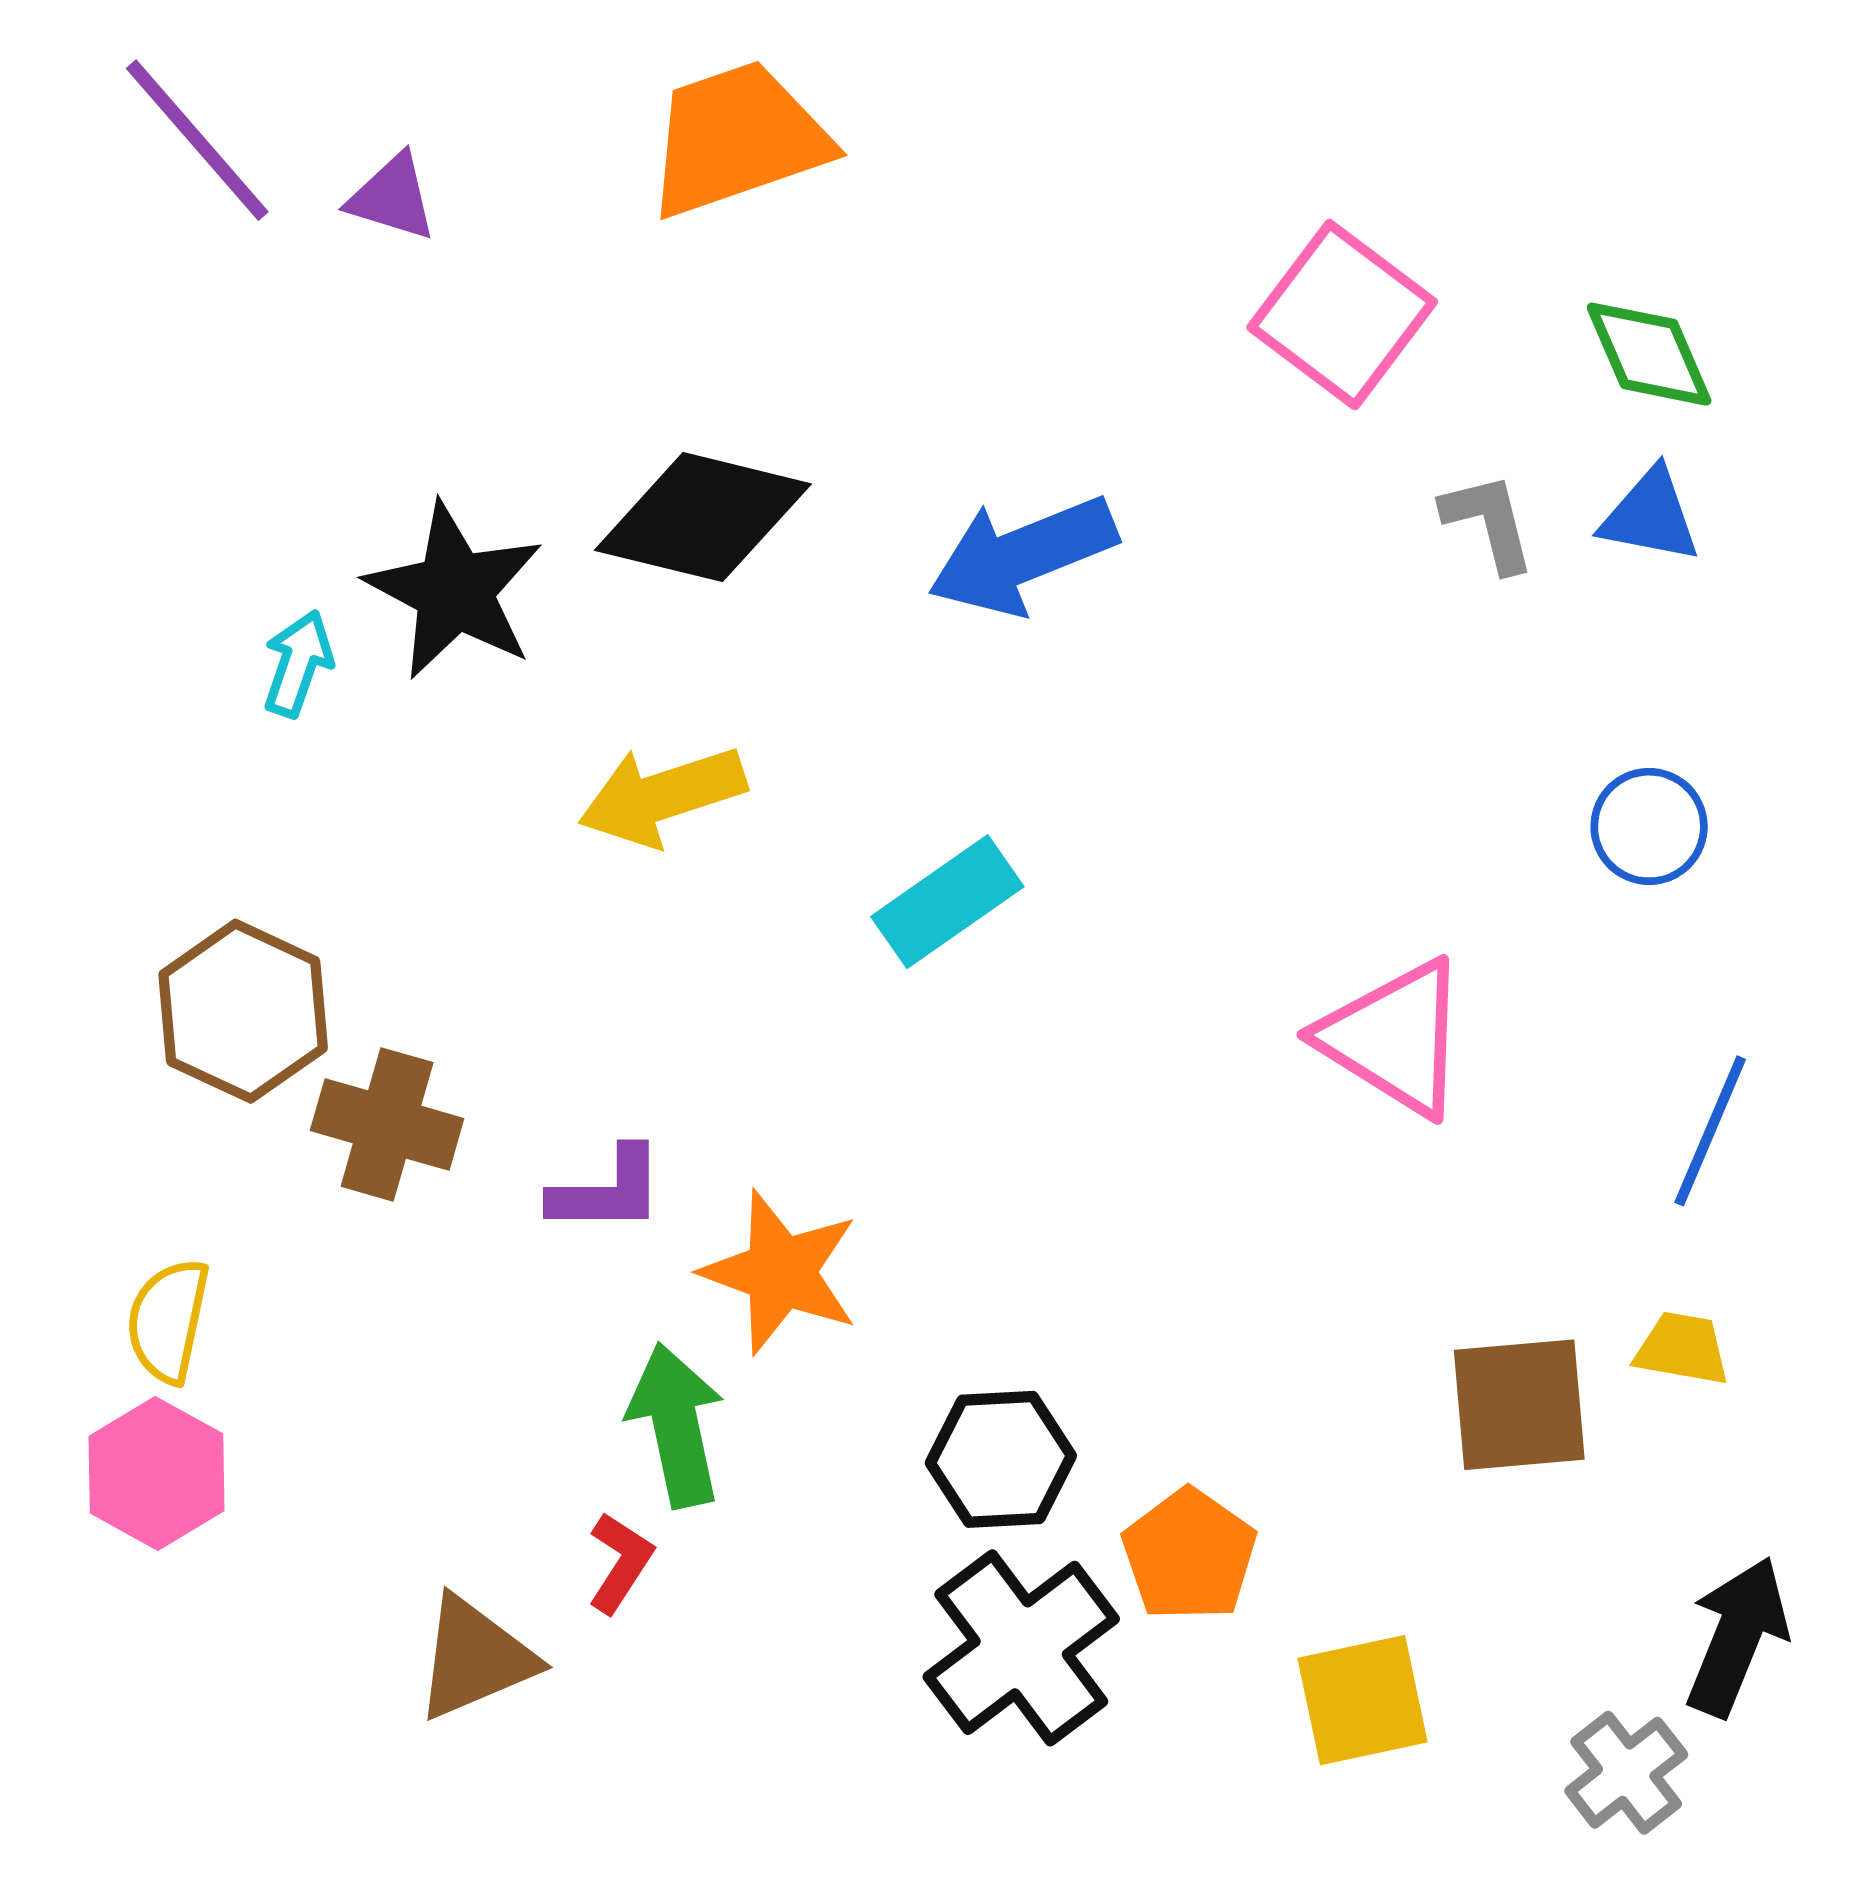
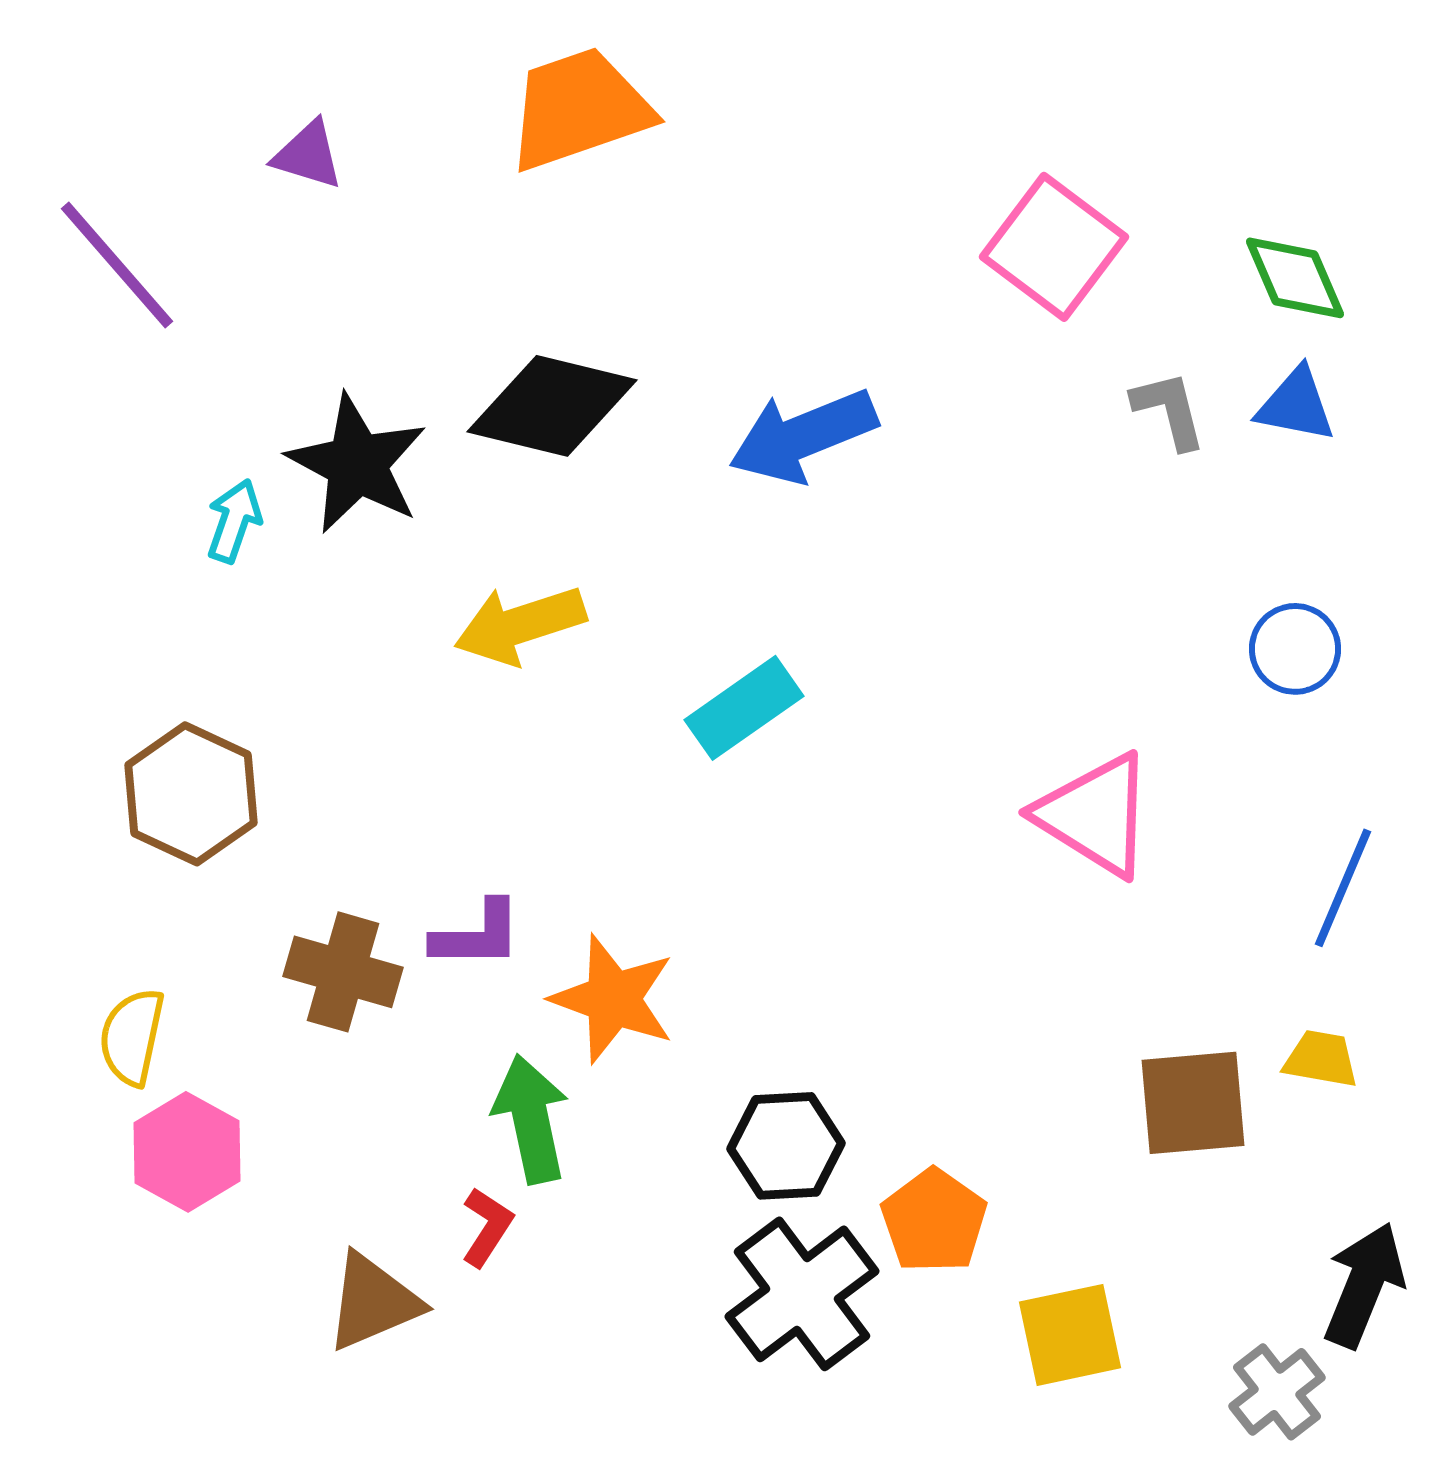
purple line: (197, 140) -> (117, 265), moved
brown cross: (387, 1124) -> (343, 972), moved
pink hexagon: (157, 1473) -> (187, 1152), moved

